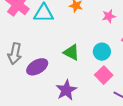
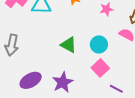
purple ellipse: (37, 67) -> (31, 80), moved

